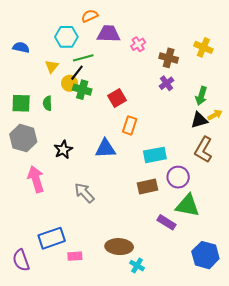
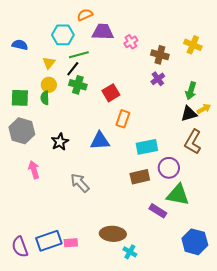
yellow circle: (70, 83) -> (49, 85), moved
pink arrow: (36, 179) -> (34, 170), size x0.7
blue rectangle: (52, 238) -> (49, 241), moved

